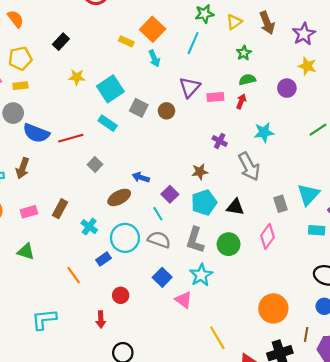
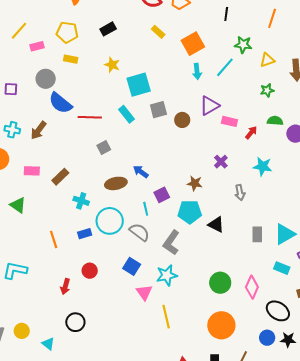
yellow rectangle: (126, 41) -> (158, 32), moved
cyan arrow: (154, 58) -> (197, 72), moved
green semicircle: (247, 80) -> (275, 121), moved
yellow rectangle: (20, 86) -> (71, 59), moved
gray square: (139, 108) -> (158, 110), turned 30
gray arrow: (249, 167) -> (240, 193), size x0.6
cyan cross: (89, 227) -> (81, 201), turned -35
pink diamond: (268, 236) -> (252, 287), moved, turned -30
green circle: (229, 244) -> (220, 283), moved
blue square: (162, 277) -> (132, 266), turned -30
yellow line: (217, 338) -> (166, 317), moved

